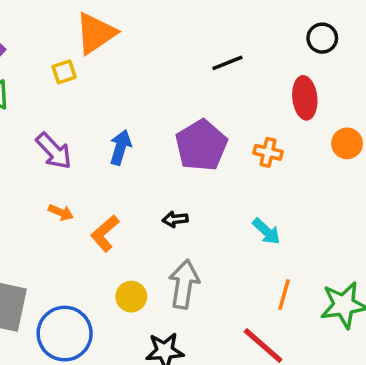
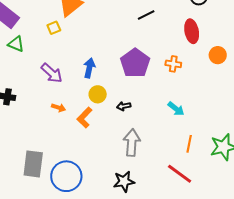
yellow circle: (131, 297) -> (98, 94), moved

